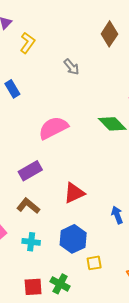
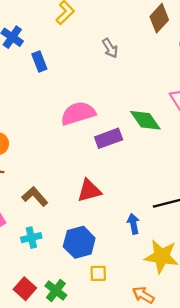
purple rectangle: (30, 171) -> (109, 138), moved
cyan cross: (31, 242) -> (31, 238), turned -30
red square: (33, 287) -> (25, 289), turned 36

